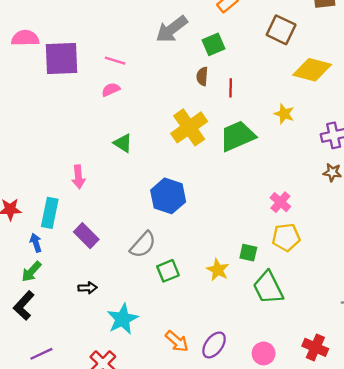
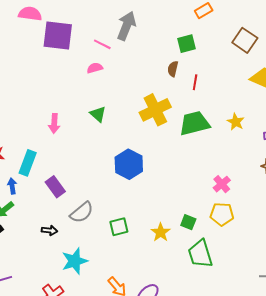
gray arrow: (172, 29) -> (126, 26), moved, turned 140
yellow star: (284, 114) -> (236, 122), moved
pink arrow: (78, 177) -> (54, 123), moved
gray semicircle: (143, 245) -> (82, 212), moved

